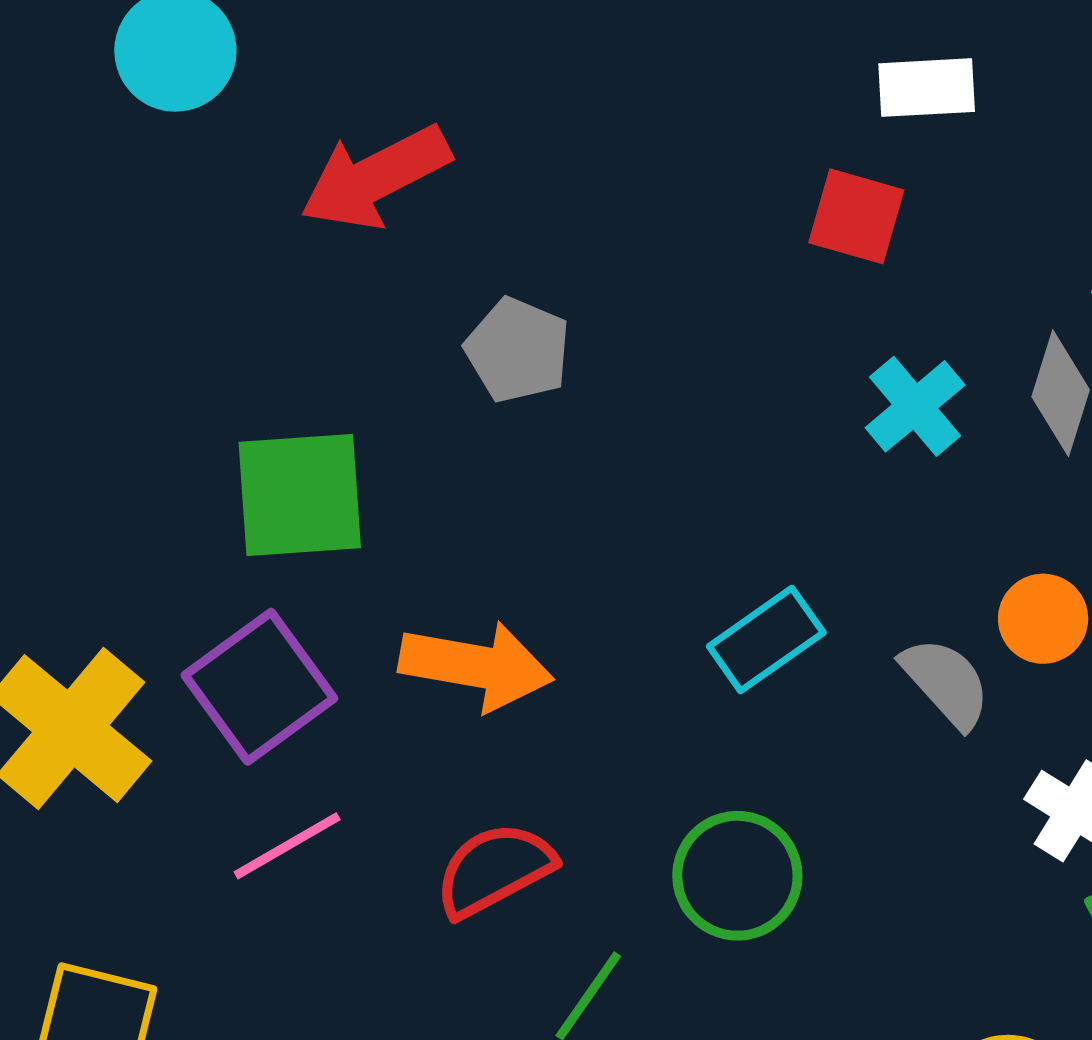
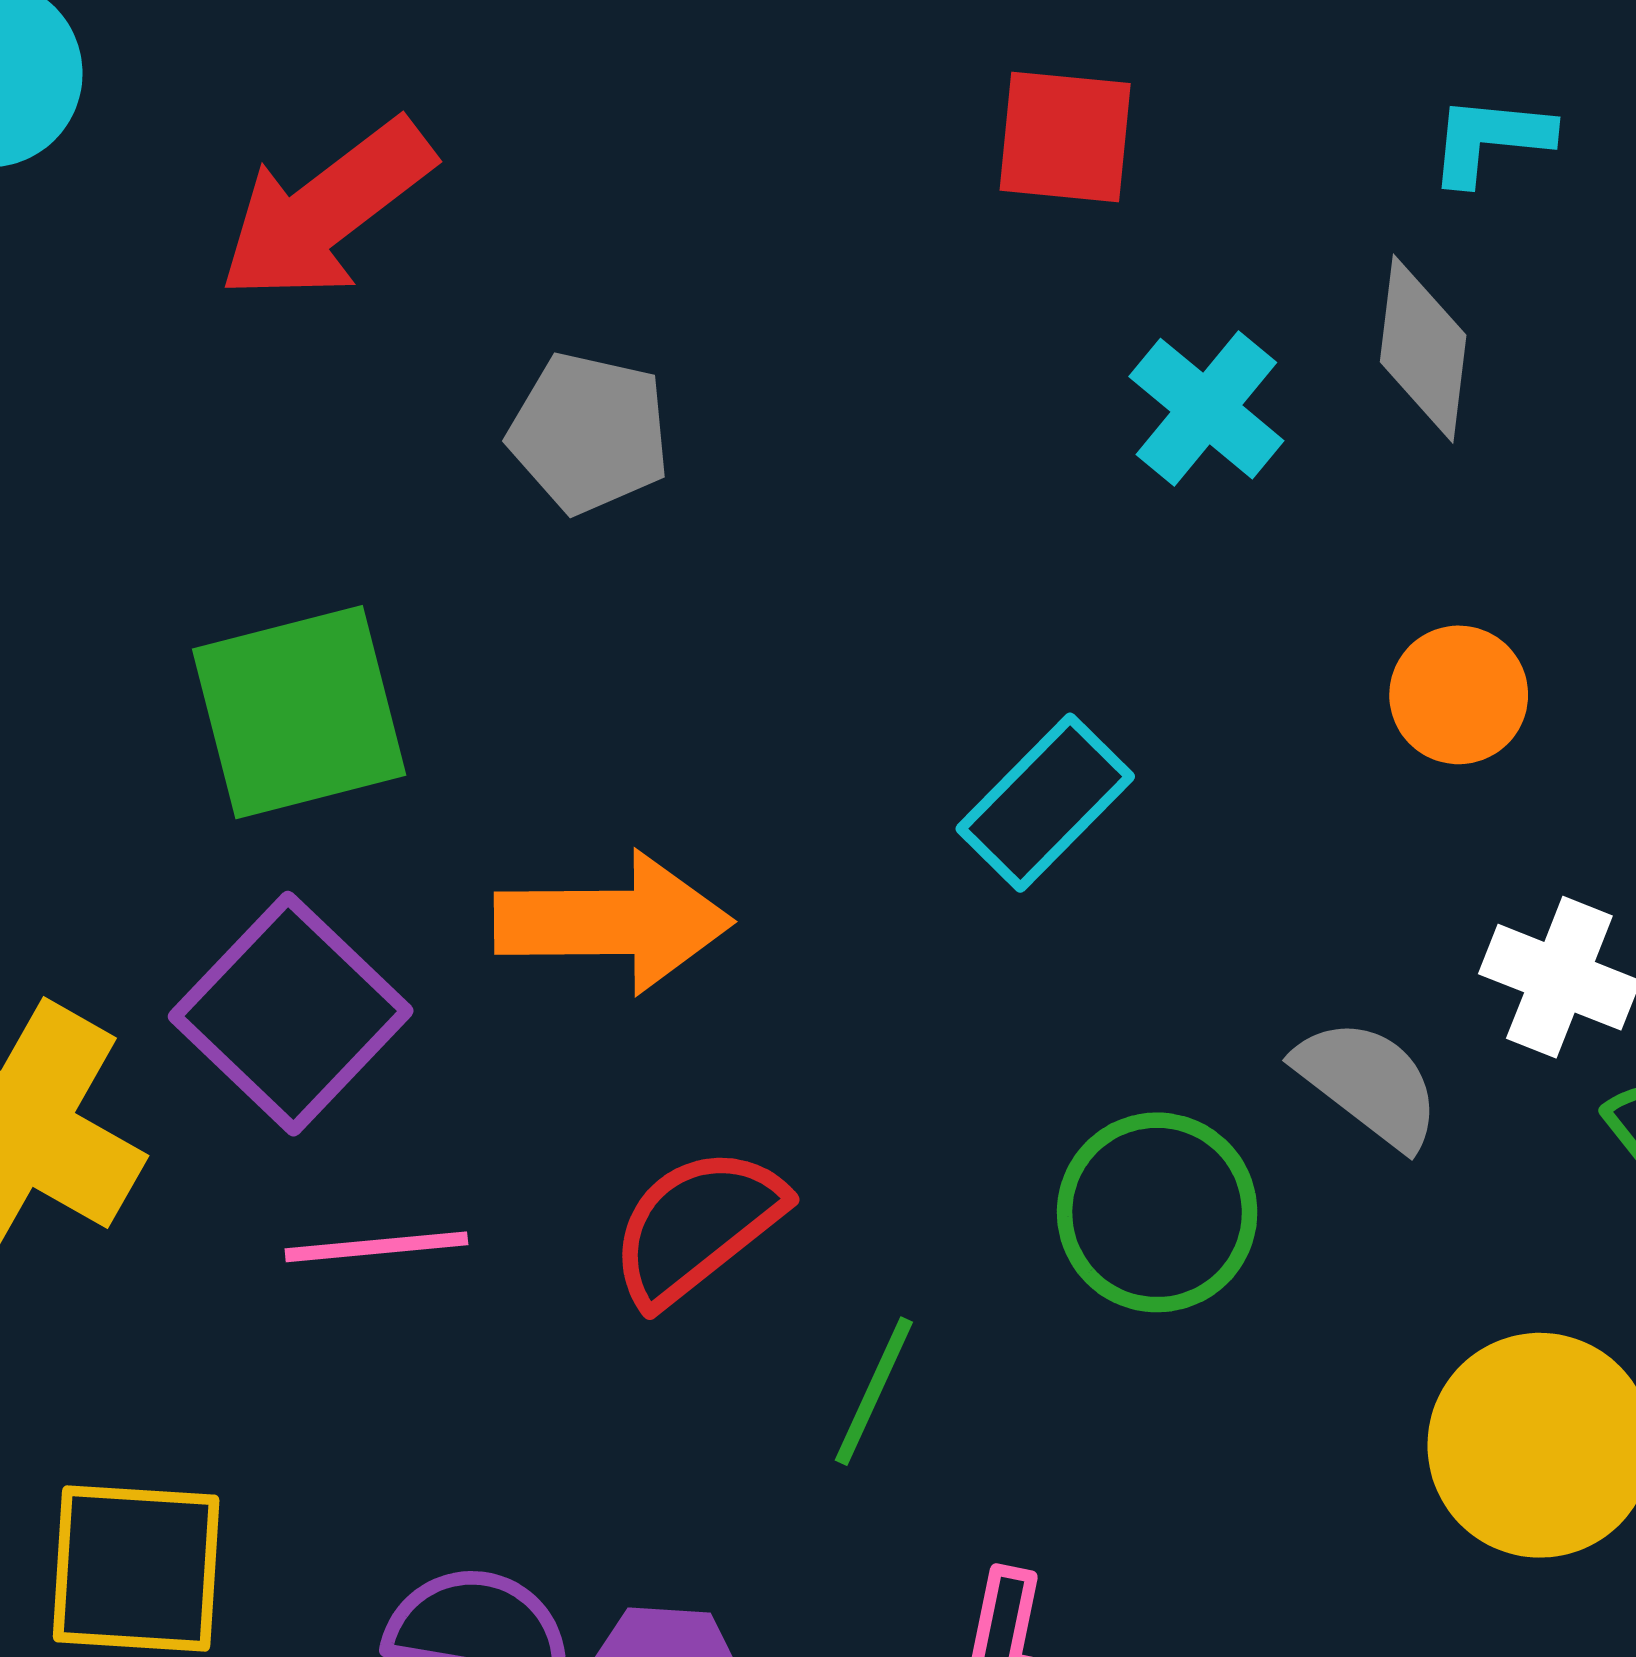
gray semicircle: (946, 683) -> (1368, 1083), moved
pink line: (287, 846) -> (376, 1247), turned 35
green circle: (737, 876) -> (1157, 1212), moved

